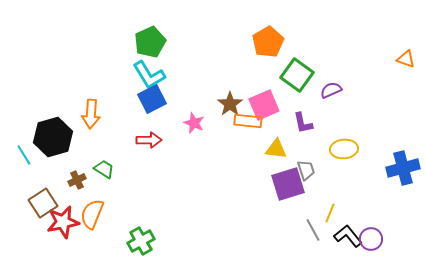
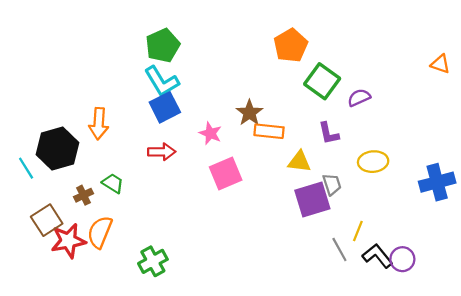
pink square: (264, 105) -> (226, 173), moved

